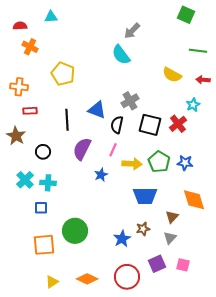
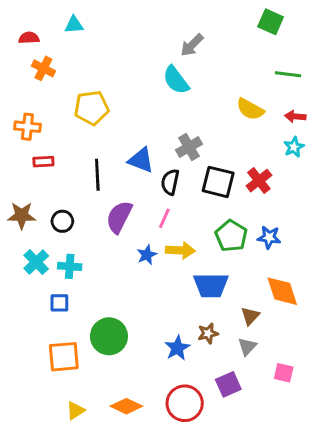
yellow pentagon: (63, 74) -> (91, 108), turned -30
cyan star: (193, 105) -> (294, 147), moved
brown star: (16, 136) -> (22, 215), moved, turned -30
yellow arrow: (132, 164) -> (180, 250), moved
pink square: (183, 265) -> (284, 373), moved

